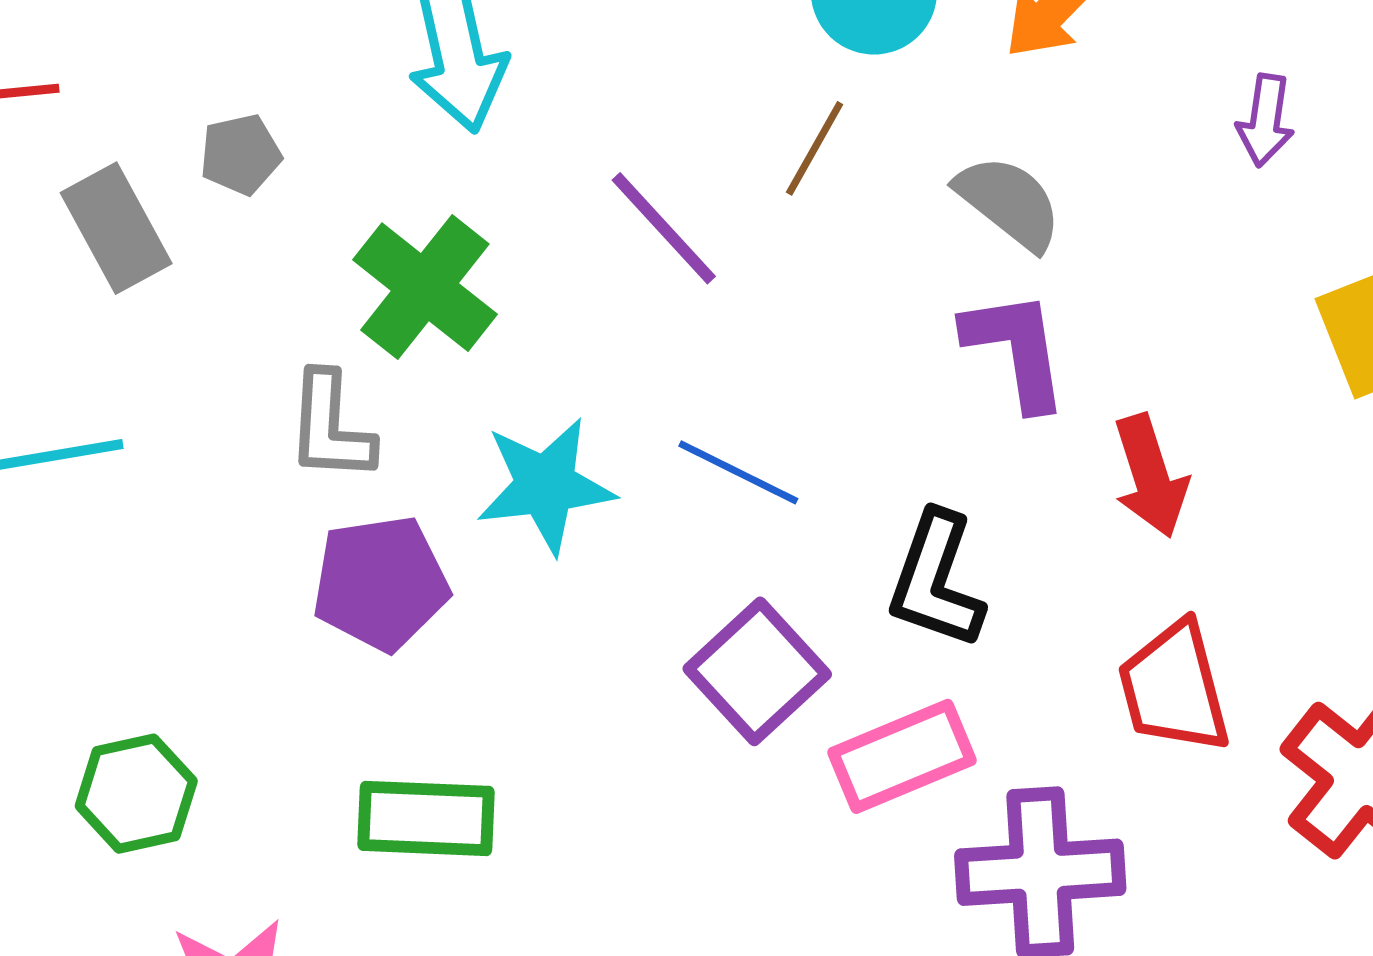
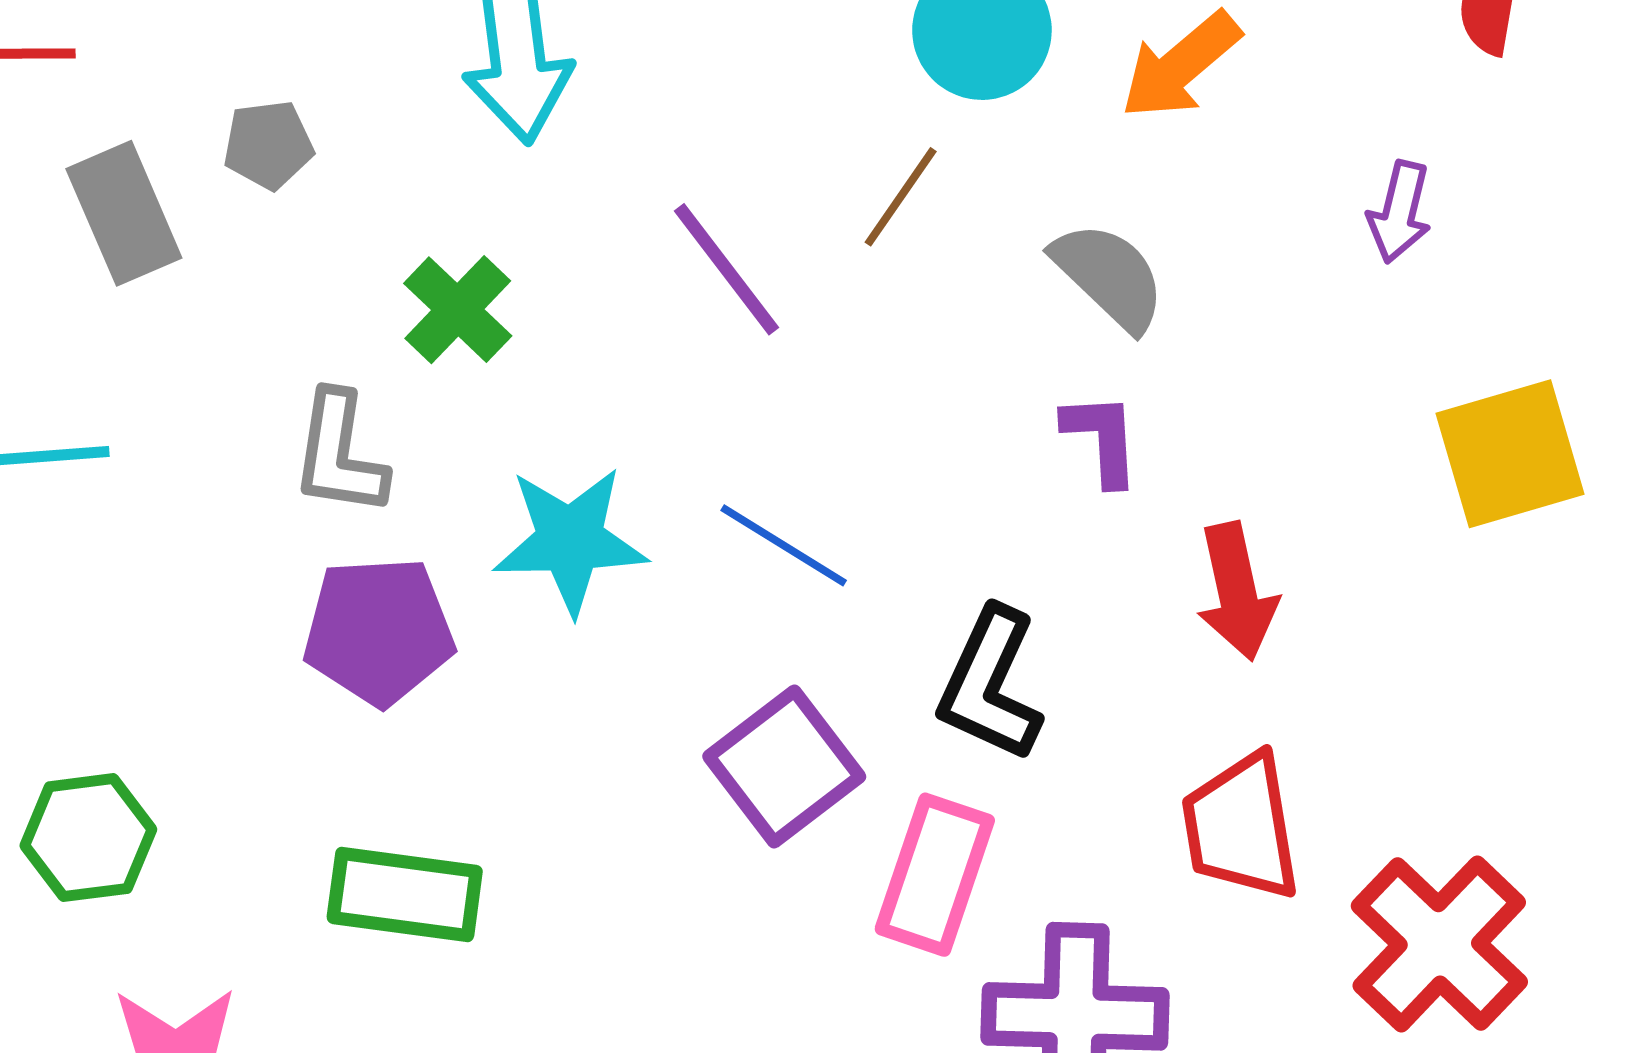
green cross: (425, 287) -> (458, 310), size x0.7
purple L-shape: (1016, 350) -> (1102, 439), size x0.7
pink rectangle: (902, 756) -> (935, 875), turned -54

